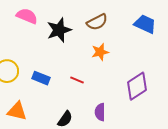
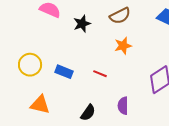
black star: (59, 30) -> (82, 24), size x0.7

